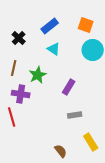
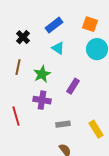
purple cross: (21, 94) -> (42, 100), moved
gray rectangle: (75, 115) -> (63, 124), moved
yellow rectangle: (91, 142) -> (96, 129), moved

